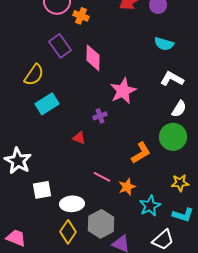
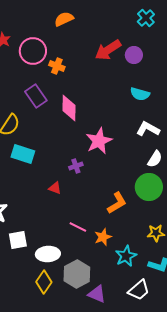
cyan rectangle: (47, 104) -> (23, 154), turned 50

